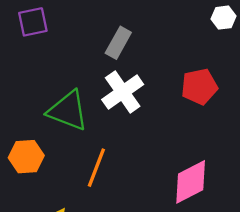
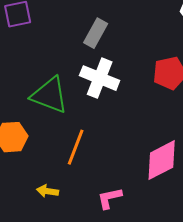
white cross: (123, 92) -> (100, 78), turned -33

